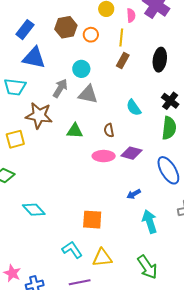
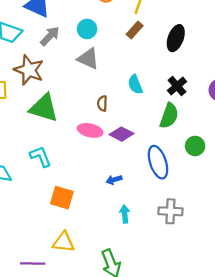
gray arrow: (60, 88) -> (50, 36), moved
green triangle: (75, 131) -> (44, 108), moved, size x1.6
cyan arrow: (150, 222) -> (125, 214), size x0.7
cyan L-shape: (72, 250) -> (40, 157), moved

